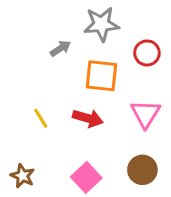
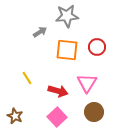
red circle: (147, 53) -> (97, 47), moved
pink triangle: (145, 114) -> (87, 83), moved
red arrow: (88, 118) -> (58, 91), moved

